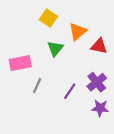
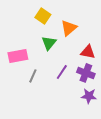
red triangle: (99, 46) -> (88, 52), moved
purple cross: (97, 82) -> (86, 73), turned -30
purple line: (70, 91) -> (62, 72), moved

